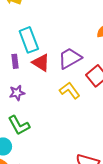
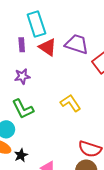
purple trapezoid: (70, 58) -> (77, 44), turned 45
yellow L-shape: (70, 90) -> (71, 103), moved

